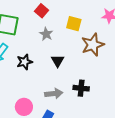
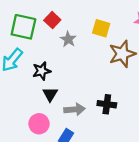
red square: (42, 11) -> (52, 20), moved
black triangle: (58, 61) -> (50, 94), moved

